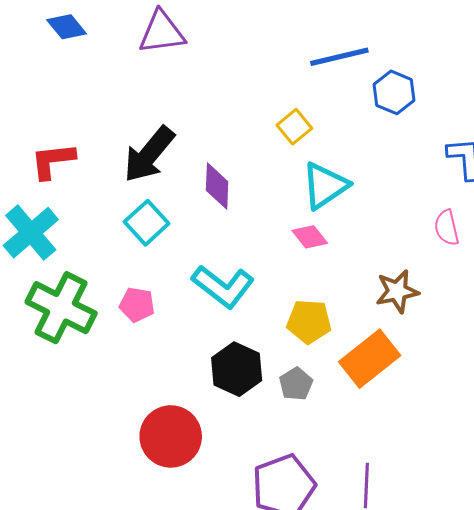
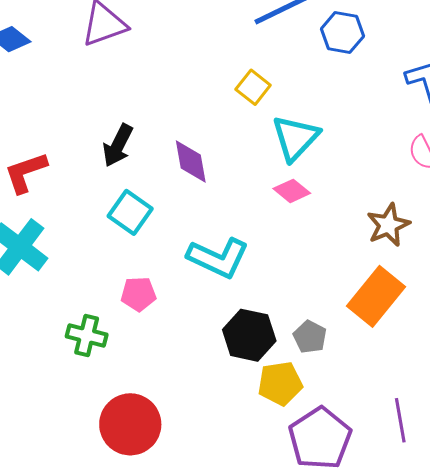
black arrow: (149, 154) -> (118, 145), size x0.7
green cross: (61, 308) -> (87, 336), moved, size x0.6
yellow pentagon: (309, 322) -> (280, 383), moved
red circle: (171, 436) -> (130, 424), moved

